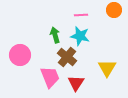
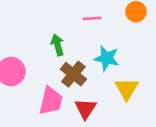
cyan star: (80, 36) -> (107, 58), moved
pink trapezoid: (50, 77) -> (51, 101), turned 35

